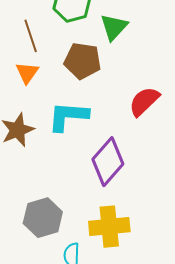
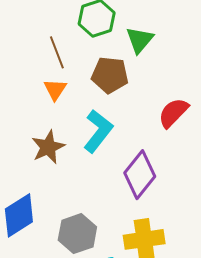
cyan L-shape: (68, 116) -> (98, 131), turned 126

